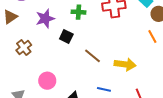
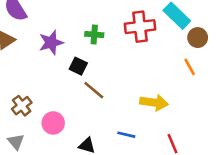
brown cross: (24, 48) -> (22, 106), moved
brown line: (92, 56) -> (94, 90), moved

